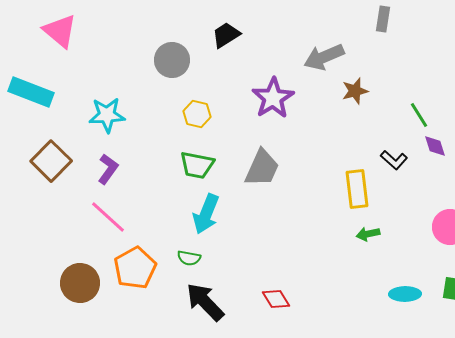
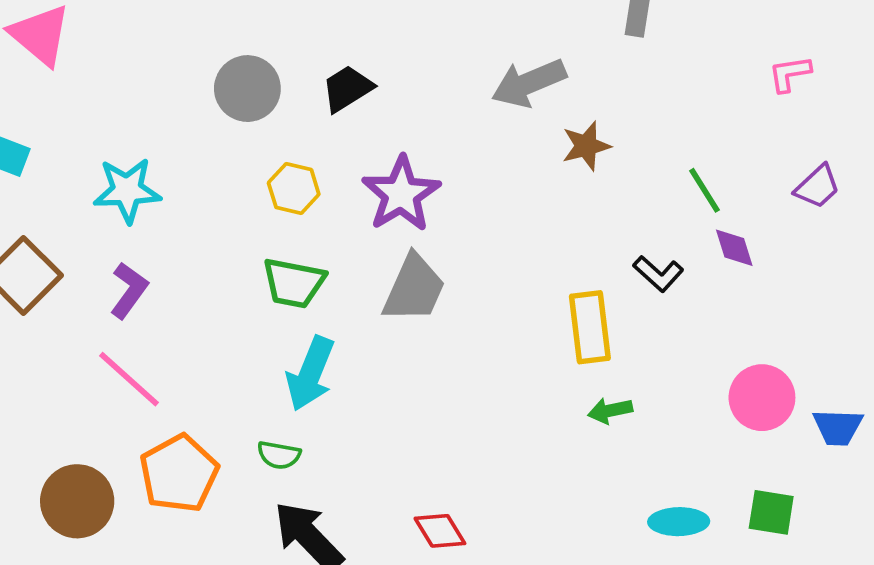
black trapezoid: (226, 35) -> (347, 89), moved
purple star: (273, 98) -> (401, 194), moved

